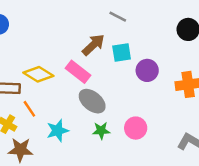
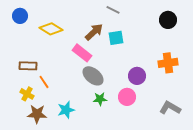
purple circle: (147, 70) -> (137, 76), moved
yellow diamond: (38, 74) -> (51, 29), moved
cyan star: (58, 131) -> (66, 110), moved

